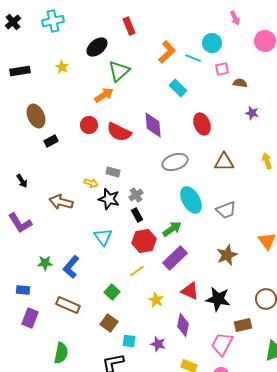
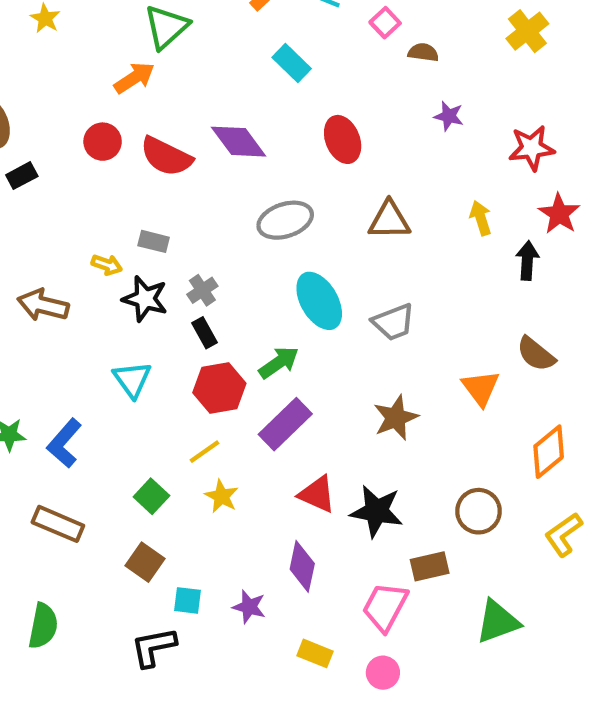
pink square: (222, 69) -> (385, 23), turned -32
purple diamond: (153, 125) -> (238, 142), turned -32
yellow star: (156, 300) -> (221, 496), moved

